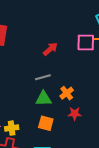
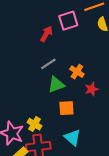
pink square: (86, 42) -> (68, 21), moved
yellow cross: (12, 128) -> (34, 124), turned -32

